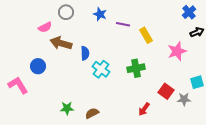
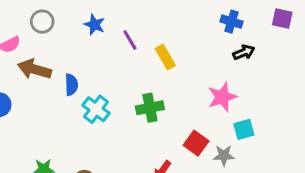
blue cross: (189, 12) -> (231, 22), turned -32
purple line: (123, 24) -> (130, 40), turned 48
pink star: (177, 51) -> (222, 97), moved

